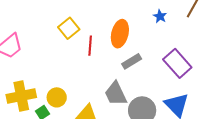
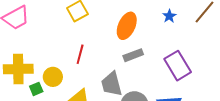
red line: (90, 46) -> (80, 54), moved

